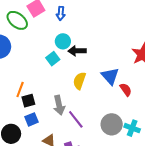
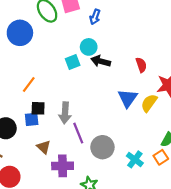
yellow semicircle: (79, 81) -> (149, 103), moved
red semicircle: (126, 90) -> (141, 65), moved
black square: (28, 101) -> (38, 108), moved
gray circle: (112, 124) -> (102, 147), moved

